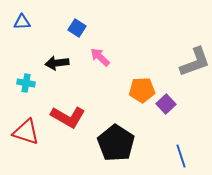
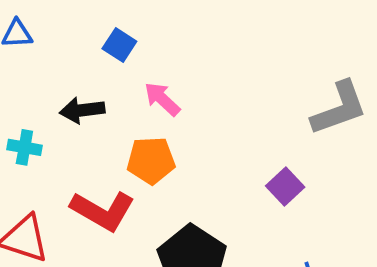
orange pentagon: (142, 90) -> (151, 160), moved

